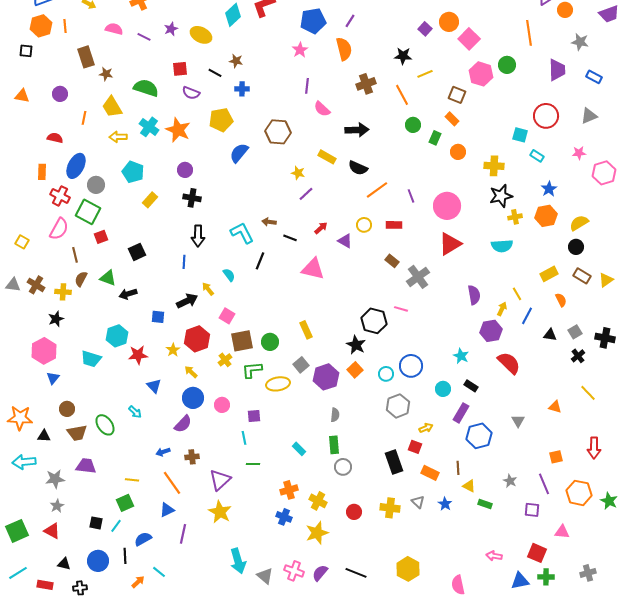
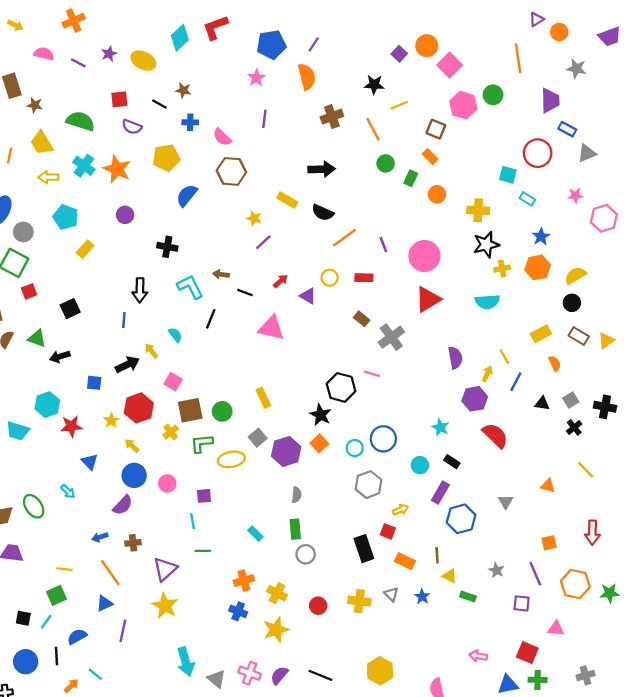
blue rectangle: (594, 77) -> (567, 129), moved
pink semicircle: (322, 109) -> (222, 137), moved
black cross: (192, 198) -> (167, 247), moved
green star: (609, 501) -> (610, 593), turned -30

